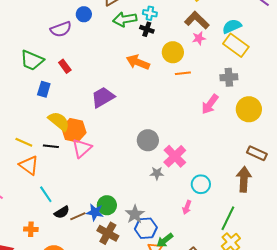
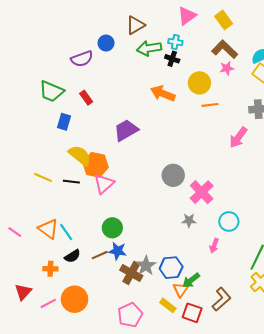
orange triangle: (29, 165) -> (48, 229), moved
gray star: (157, 173) -> (189, 220), moved
green circle: (107, 205) -> (112, 228), moved
black semicircle: (62, 212) -> (72, 256), moved
gray star: (135, 214) -> (146, 266), moved

